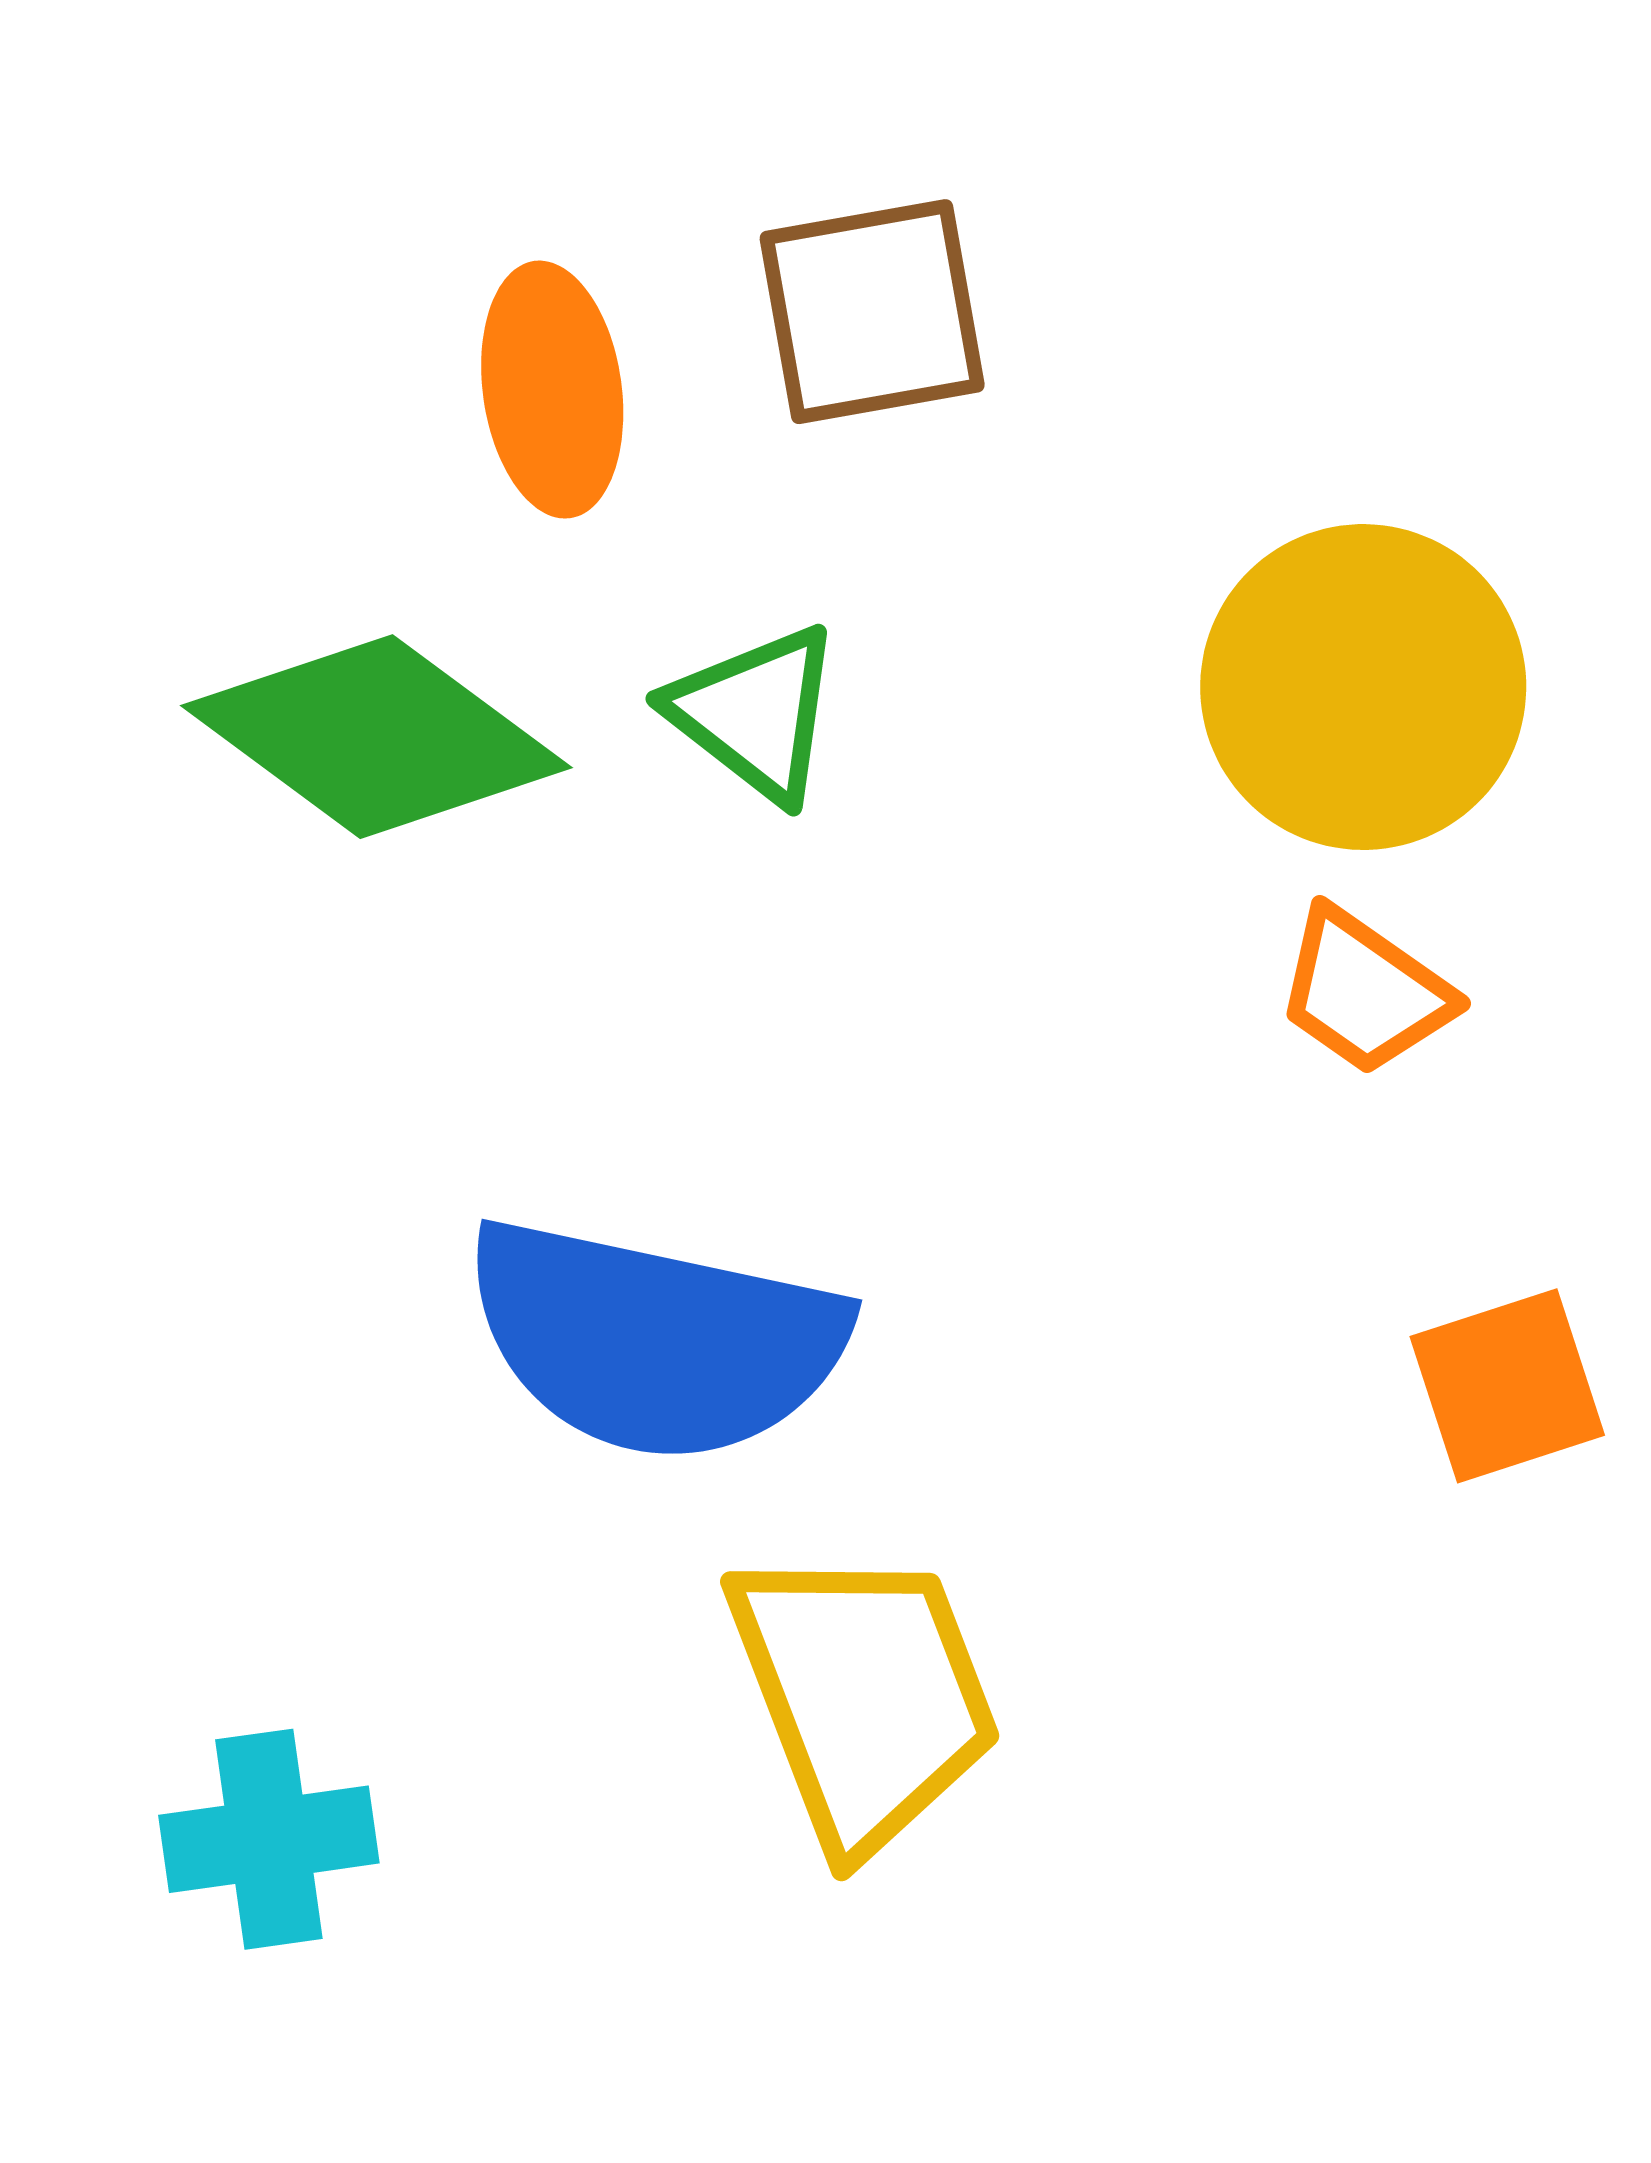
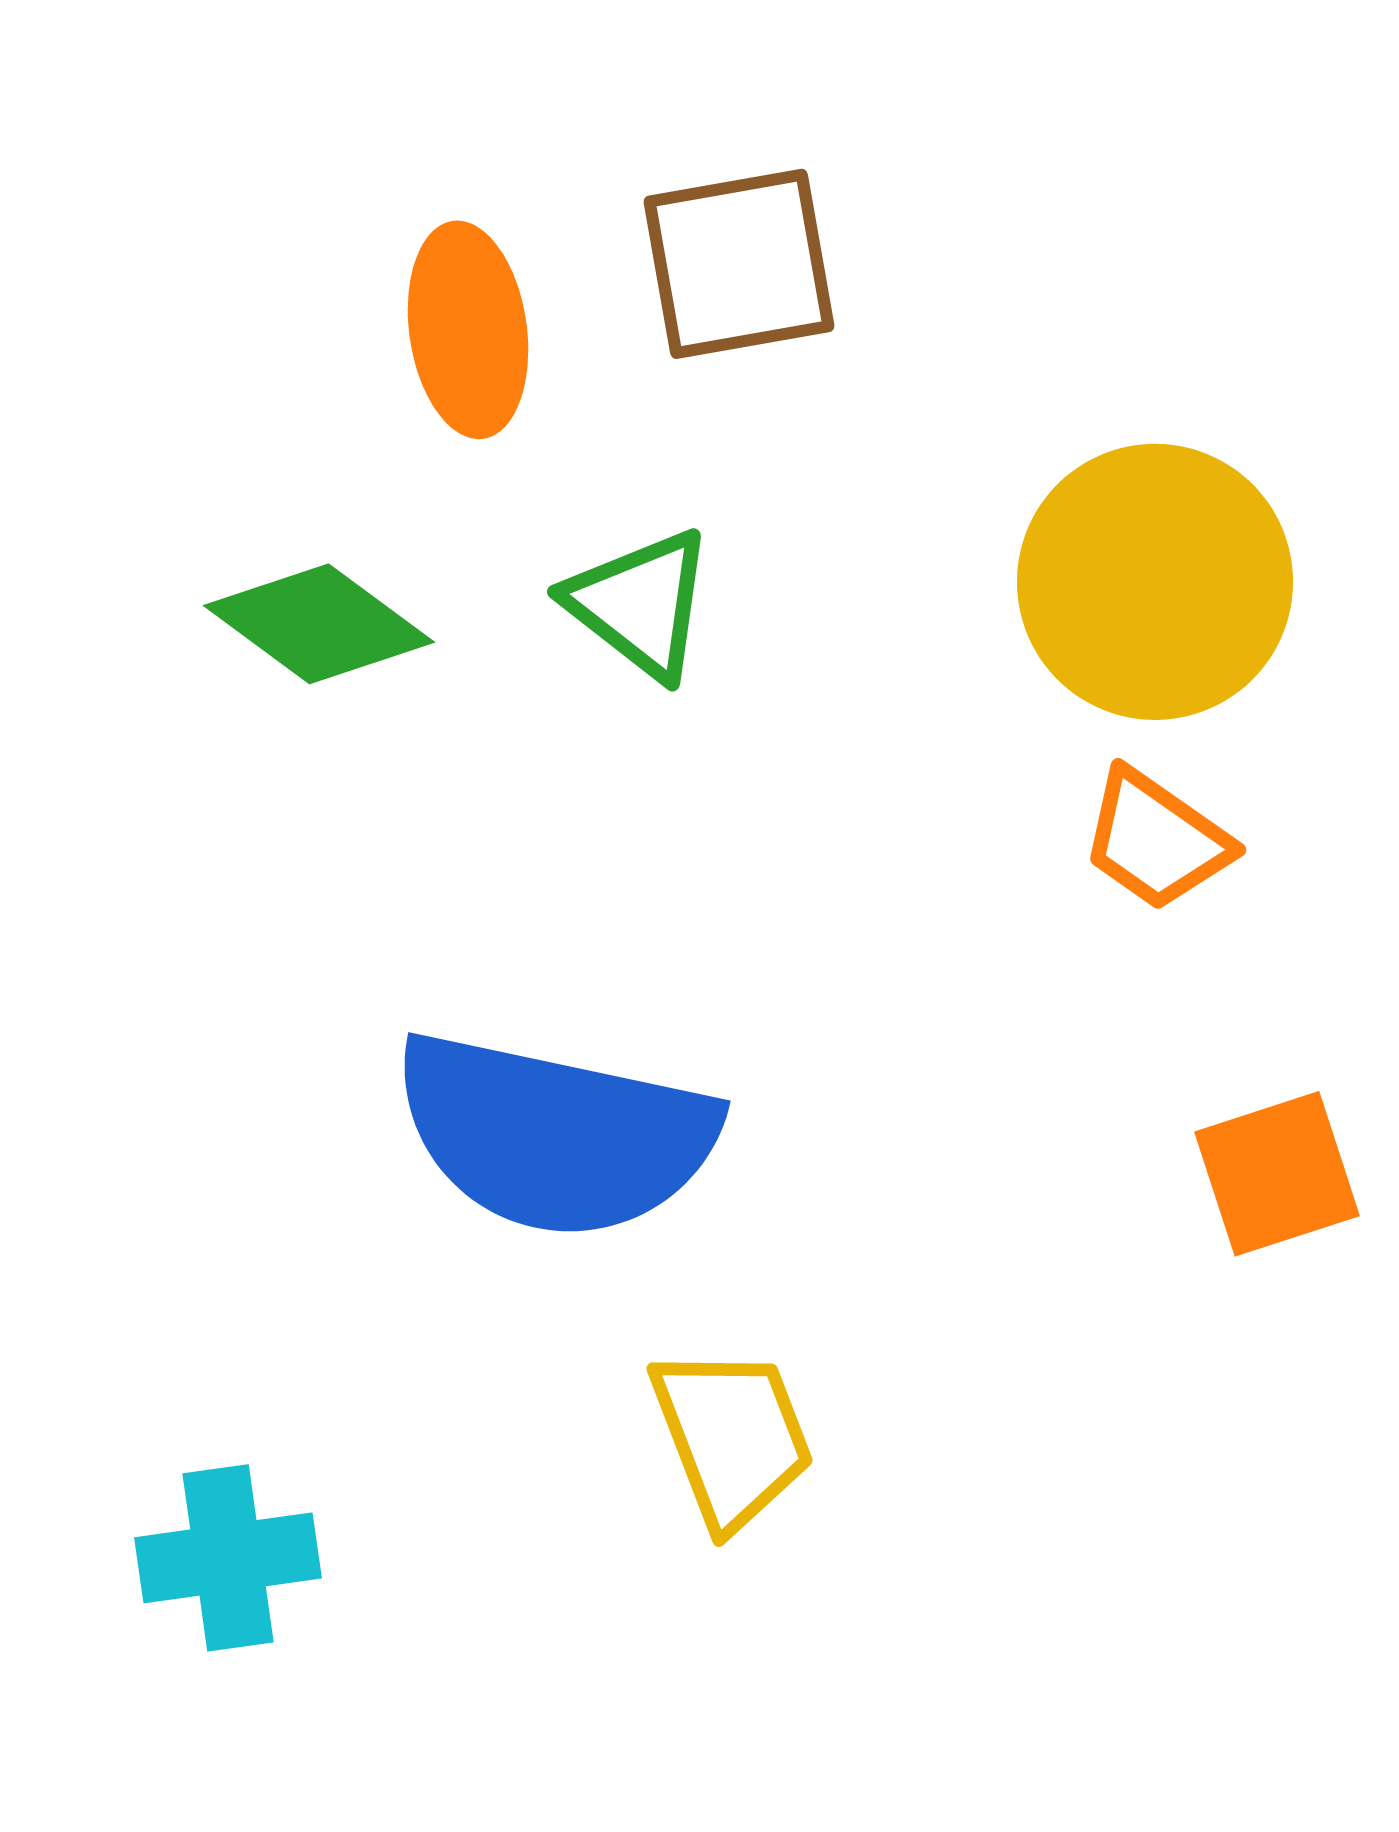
green diamond: (376, 737) -> (319, 624), size x0.7
yellow trapezoid: (864, 1696) -> (732, 1437), size x0.7

